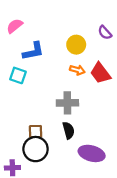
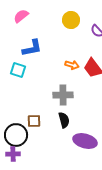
pink semicircle: (15, 26) -> (21, 16), moved
yellow circle: (76, 45) -> (71, 20), moved
black circle: (36, 149) -> (16, 135), moved

